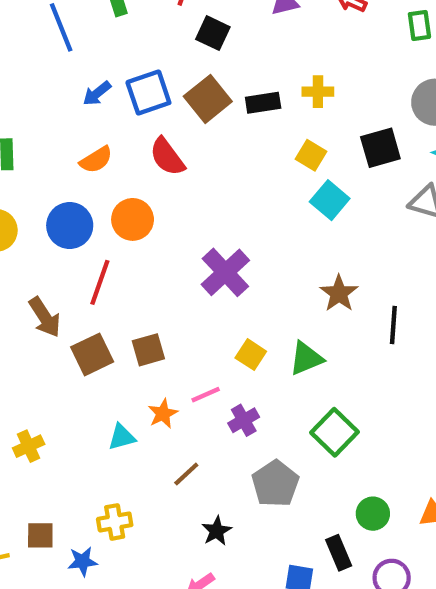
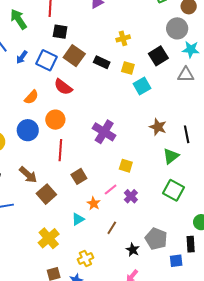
black square: (213, 33) -> (60, 32), moved
blue arrow: (97, 93) -> (22, 57), moved
blue square: (148, 93) -> (47, 60), turned -30
black rectangle: (263, 103) -> (102, 62), moved, turned 49
cyan square: (330, 200) -> (142, 86), turned 36
red line: (100, 282) -> (60, 150), moved
brown square: (92, 354) -> (46, 194), moved
green triangle: (306, 358) -> (171, 156), moved
yellow cross: (29, 446) -> (49, 238), moved, size x1.5
gray pentagon: (275, 484) -> (156, 239), moved
black rectangle: (339, 553) -> (191, 244), turned 35

